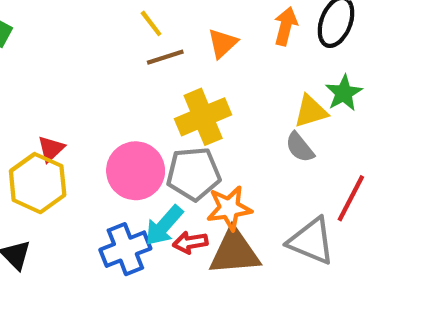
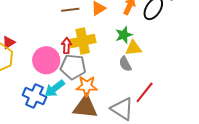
green star: (344, 93) -> (124, 35), moved
red arrow: (190, 242) -> (67, 46), moved, turned 91
blue cross: (125, 249) -> (34, 96), turned 35

